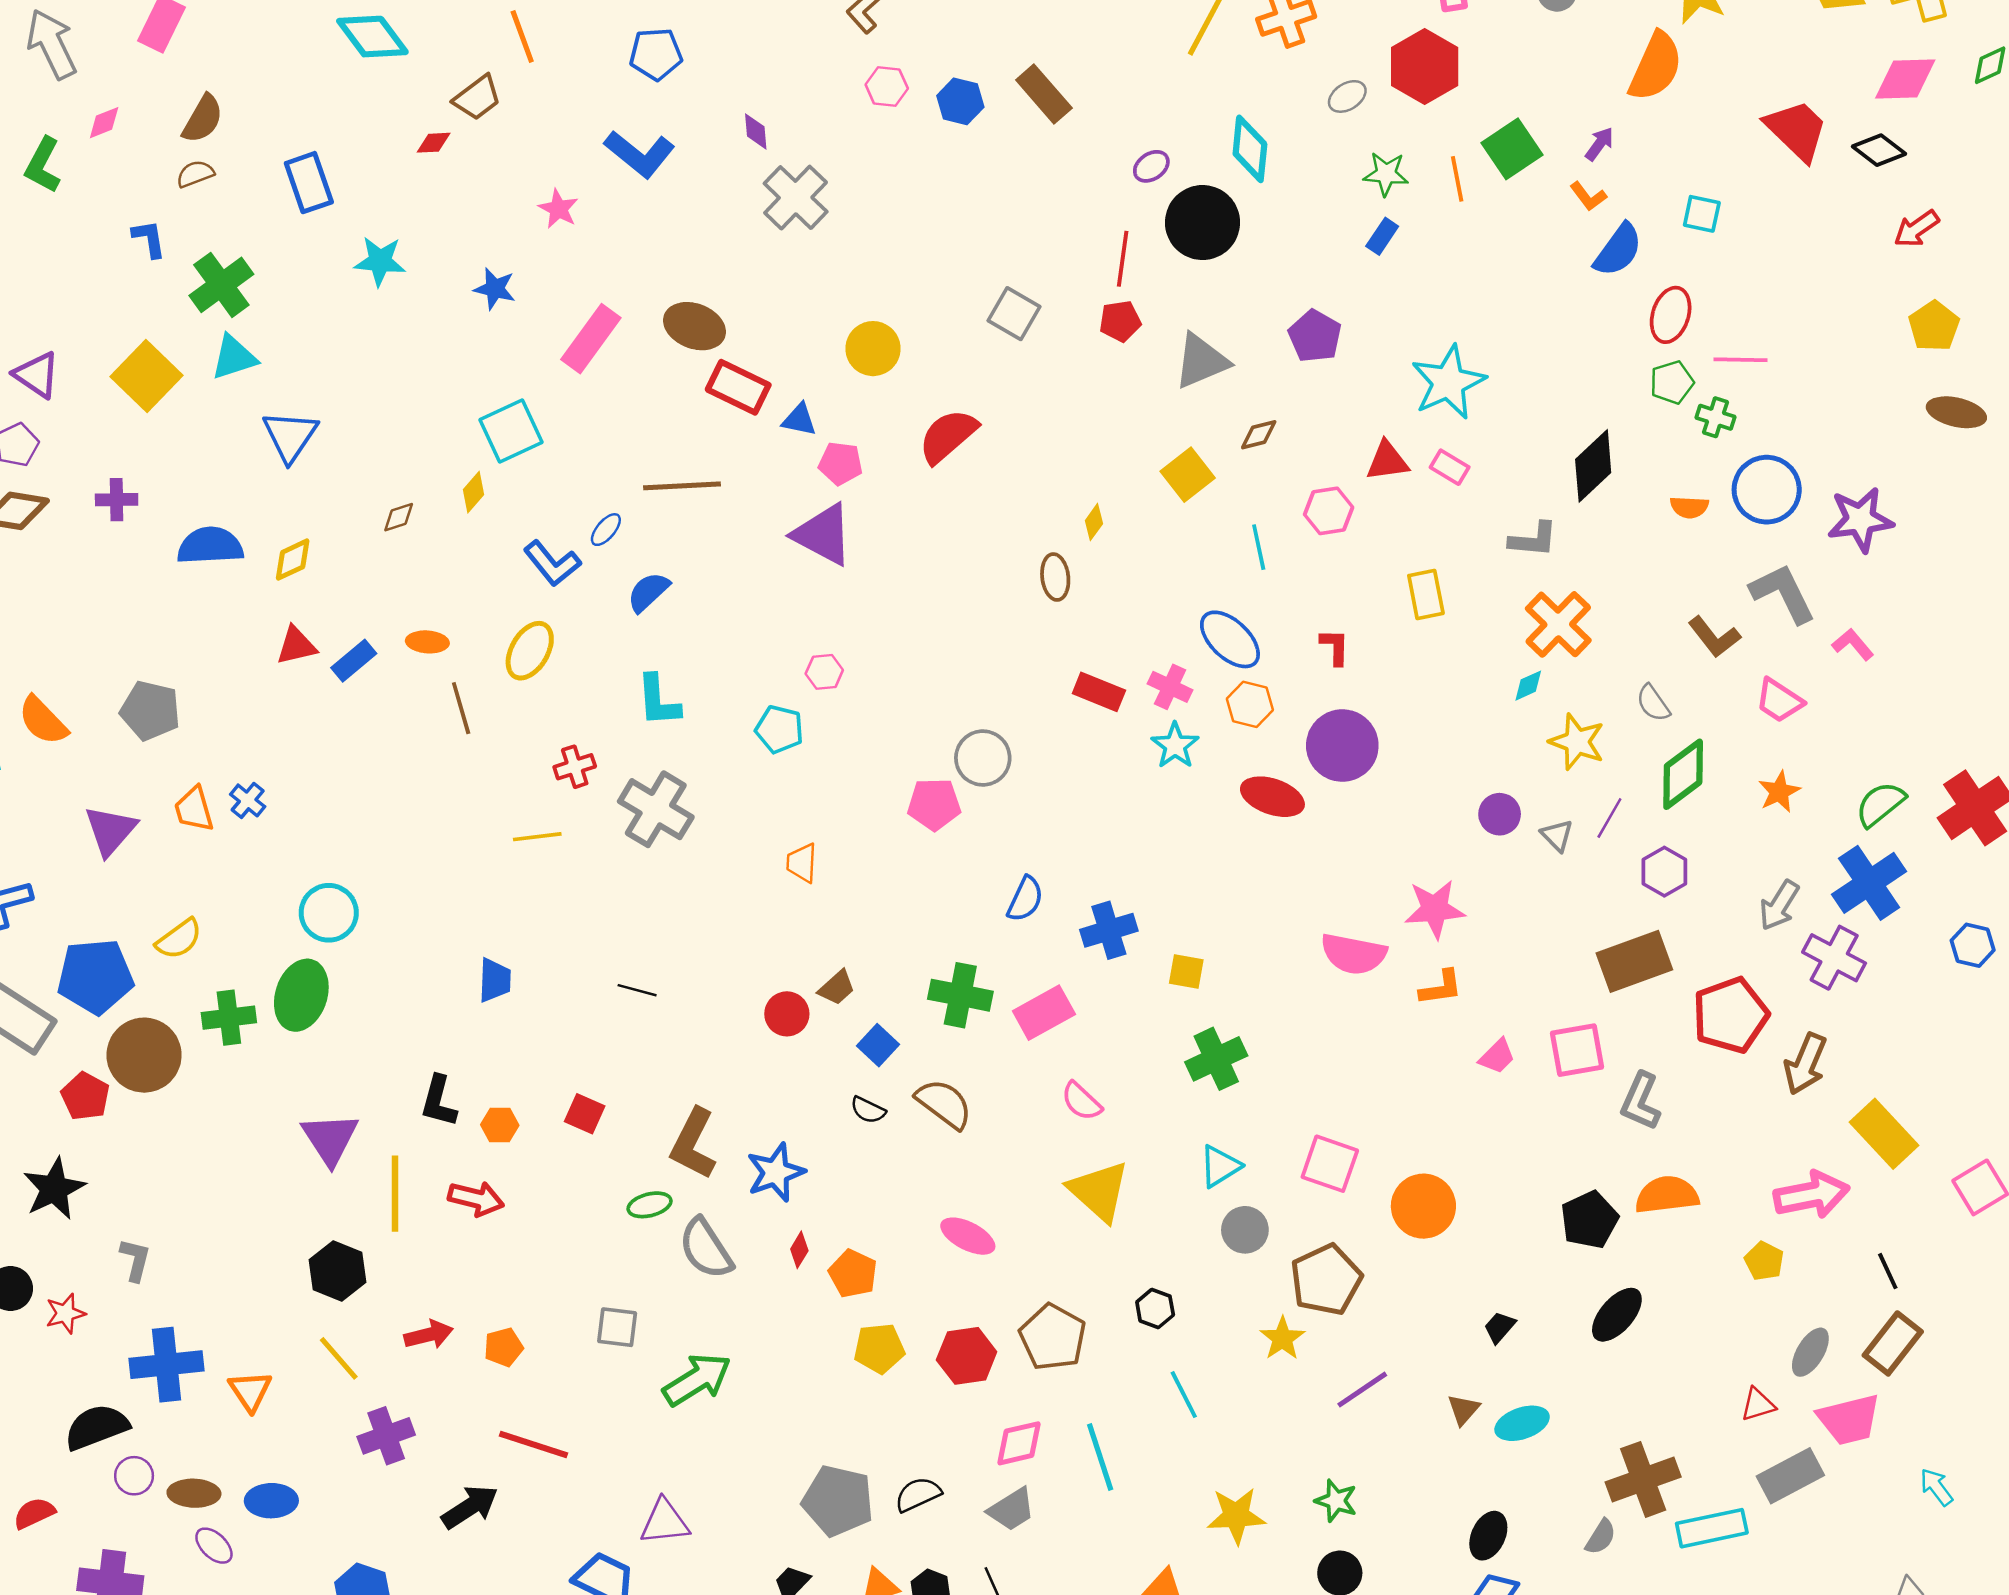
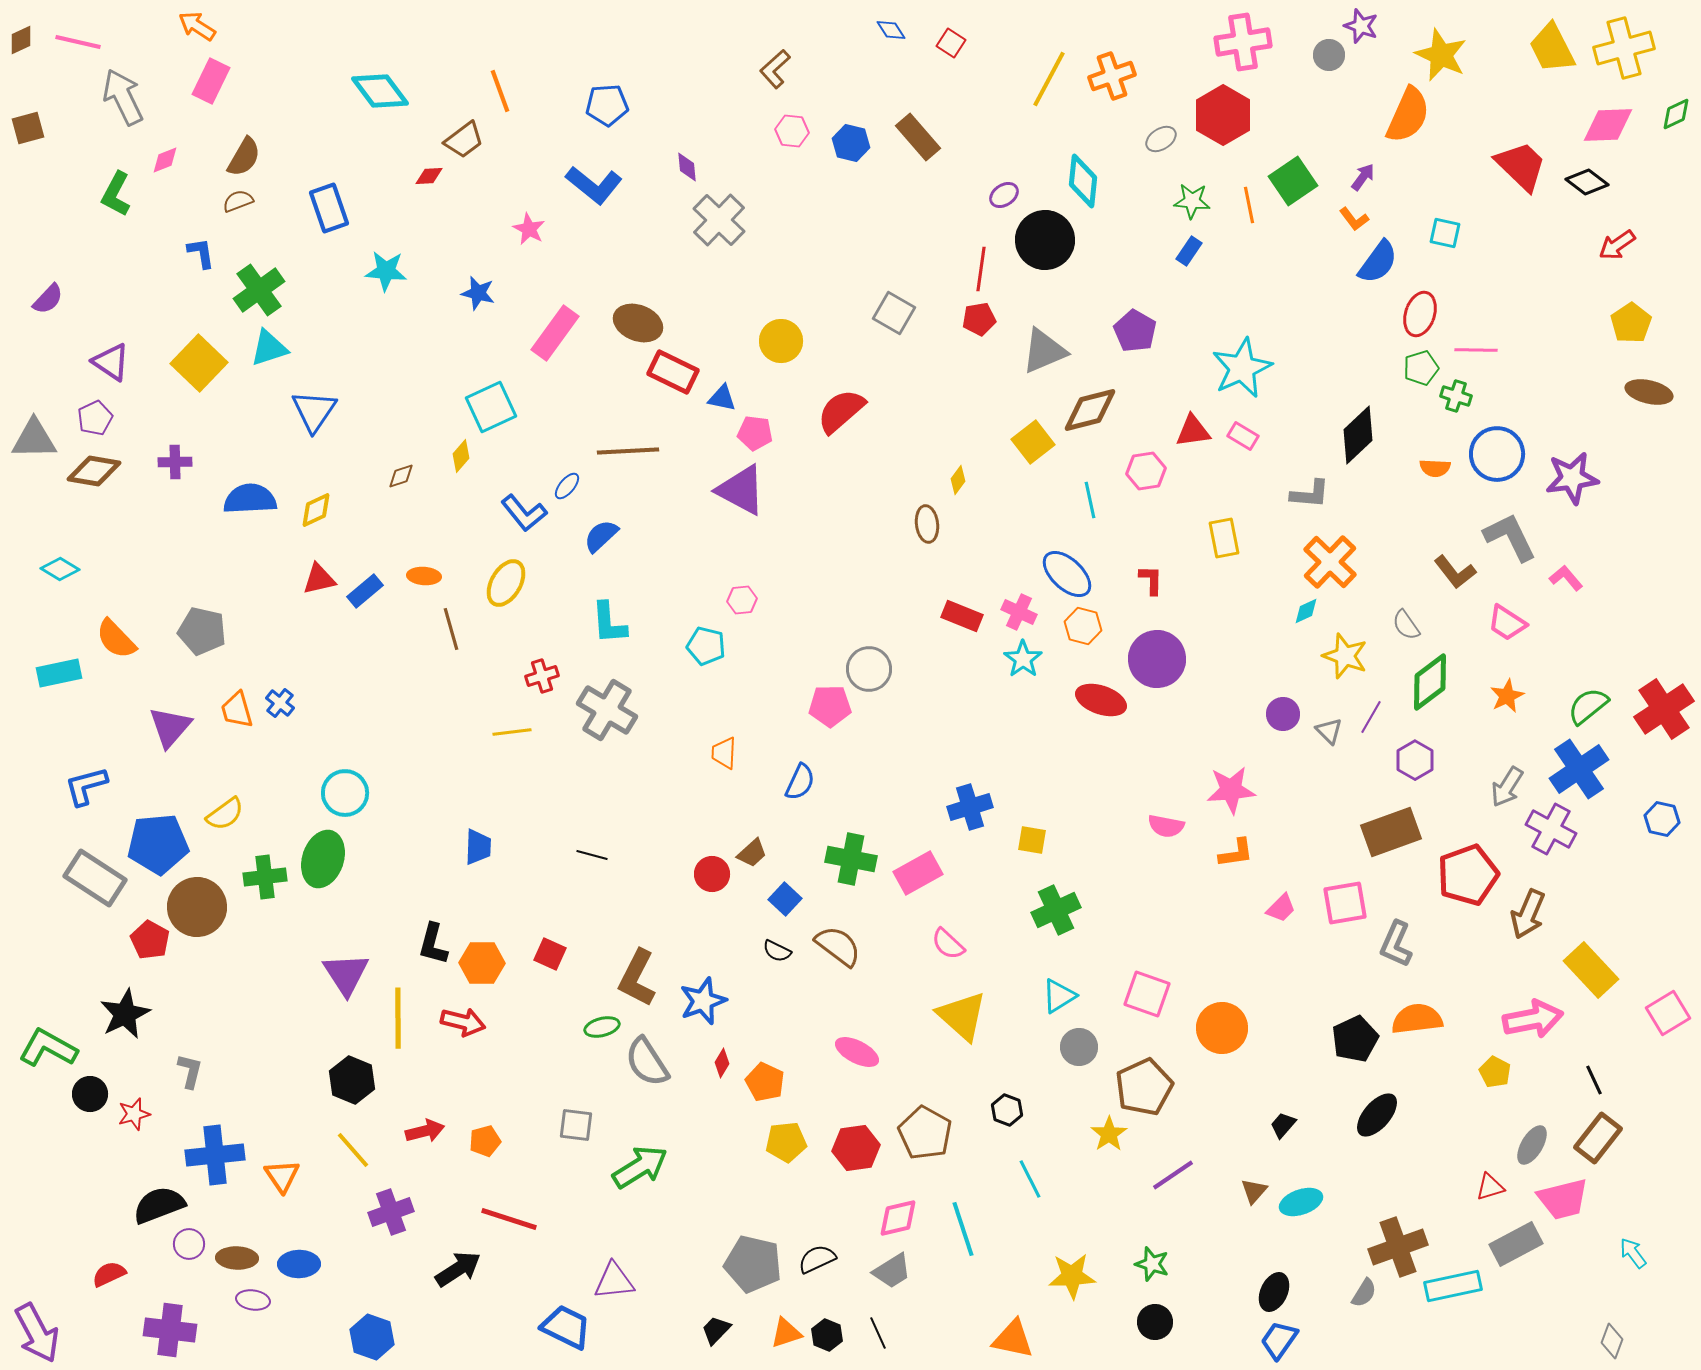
brown diamond: (1259, 435) -> (1090, 410), size x1.8
blue semicircle: (1025, 899) -> (800, 782), moved
pink semicircle: (1354, 954) -> (1166, 826), size x0.7
orange hexagon: (500, 1125) -> (482, 963), size x1.5
purple ellipse: (214, 1546) -> (253, 1300), turned -36

